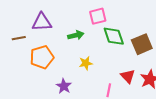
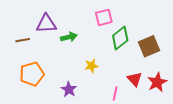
green arrow: (76, 35) -> (69, 37), moved
green diamond: (114, 36) -> (120, 38), turned 70
orange pentagon: (42, 57) -> (32, 74), moved

